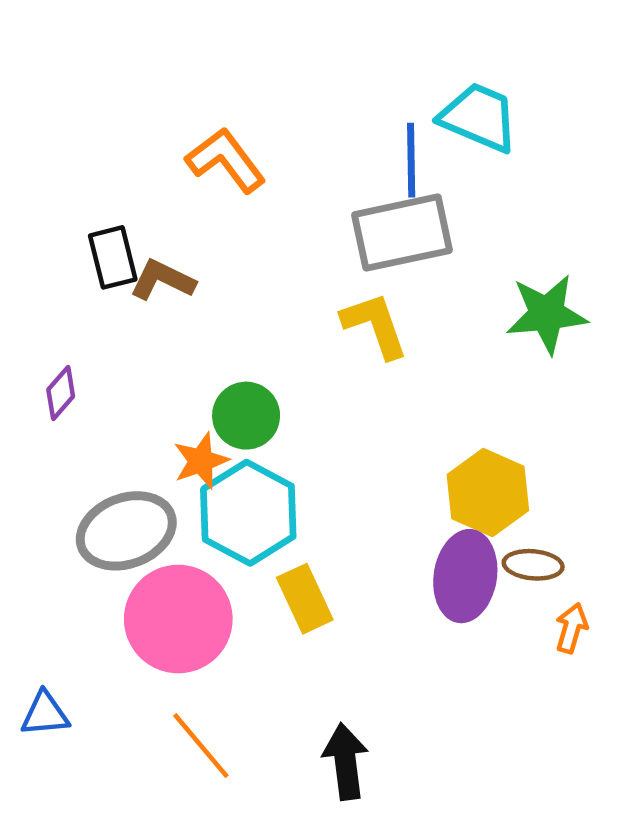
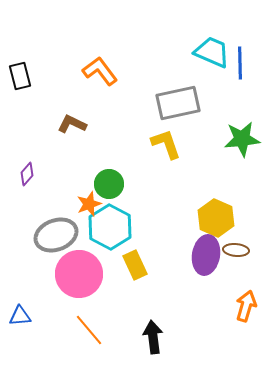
blue line: (411, 160) -> (240, 63), moved
black rectangle: (113, 257) -> (20, 76), moved
orange arrow: (572, 628) -> (246, 306), moved, size x1.4

